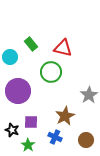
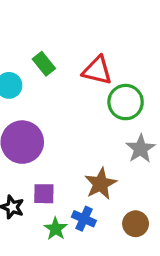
green circle: (51, 72) -> (126, 102), moved
green star: (28, 145) -> (56, 229), moved

